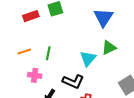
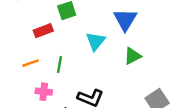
red rectangle: (31, 16) -> (43, 31), moved
cyan triangle: (88, 59) -> (96, 41), moved

